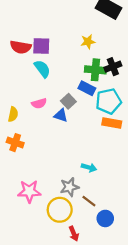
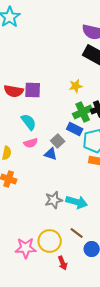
cyan semicircle: (42, 69) -> (29, 122), moved
green cross: (95, 70) -> (83, 112), turned -30
cyan arrow: (89, 167) -> (77, 202), size x1.5
gray star: (69, 187) -> (54, 200), moved
pink star: (29, 191) -> (26, 248), moved

